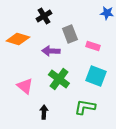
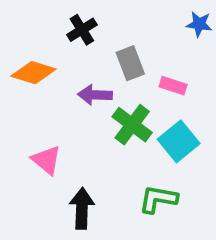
cyan square: (96, 76) -> (179, 141), turned 30
green cross: (59, 79) -> (132, 125), moved
black arrow: (44, 112) -> (82, 208), size x1.5

